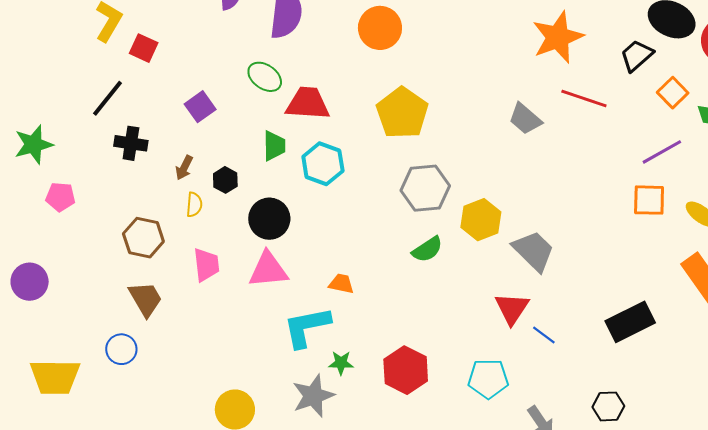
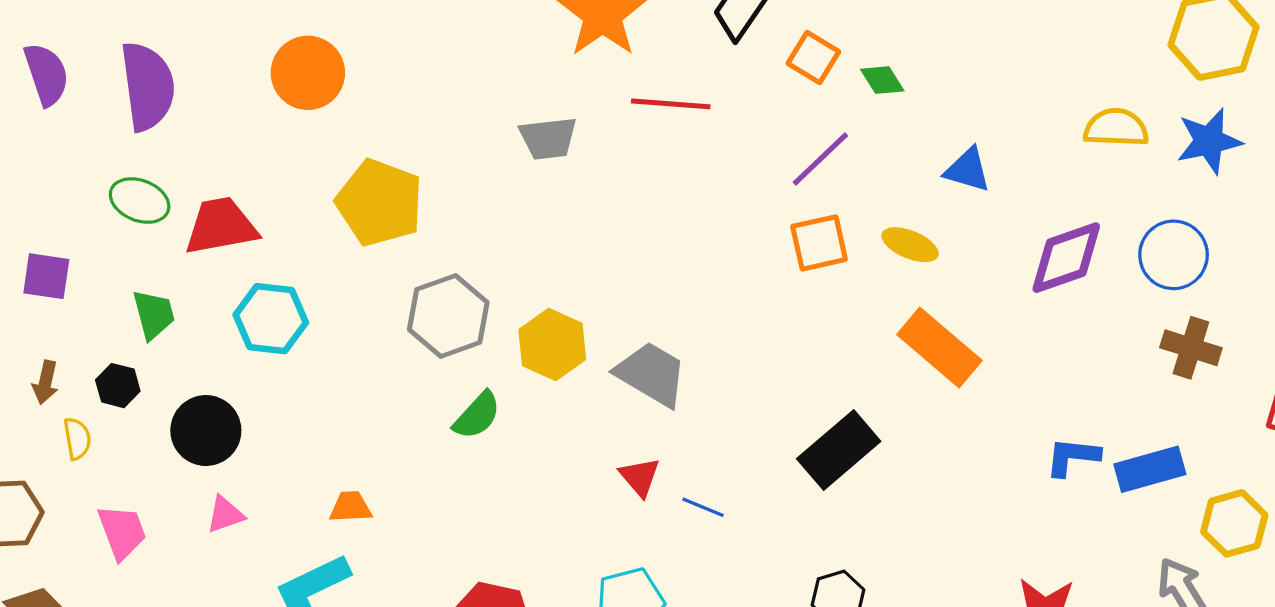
purple square: (200, 107) -> (46, 276), turned -32
gray trapezoid: (525, 119) -> (548, 138), moved, turned -33
green trapezoid: (274, 146) -> (154, 314), moved
pink triangle: (268, 270) -> (225, 514), size x0.6
red triangle: (512, 308) -> (640, 477), size x0.7

